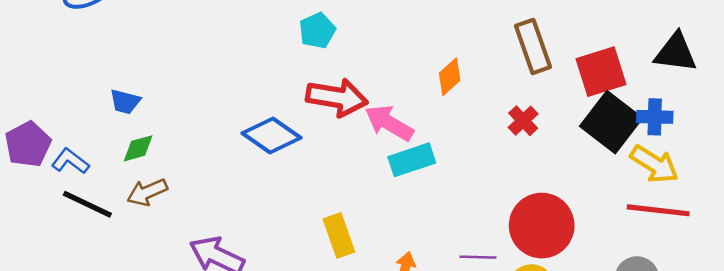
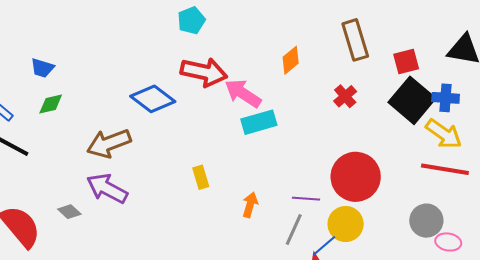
red square: (601, 72) -> (406, 62), size x0.7
brown arrow: (147, 192) -> (109, 143), moved, size x1.4
yellow rectangle: (339, 235) -> (201, 177), size x0.7

